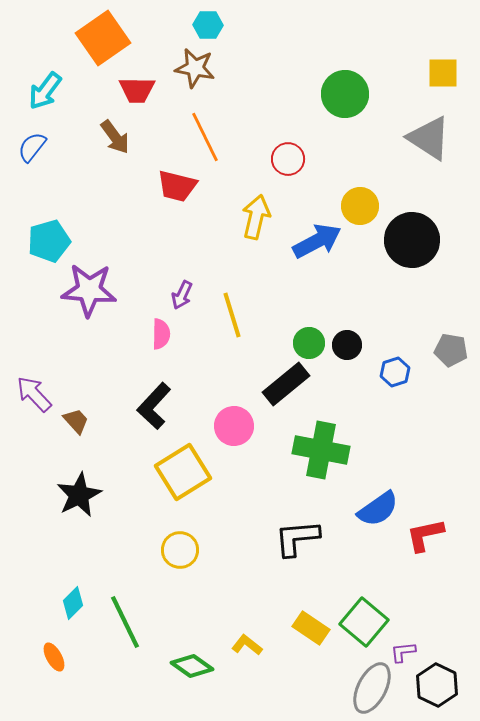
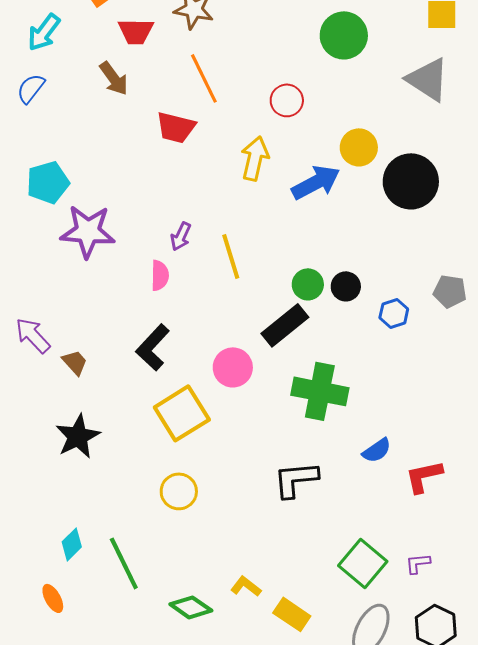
blue semicircle: (378, 509) -> (377, 450), size x0.7
yellow rectangle: (311, 628) -> (292, 614), moved
purple L-shape: (403, 652) -> (418, 563), moved

